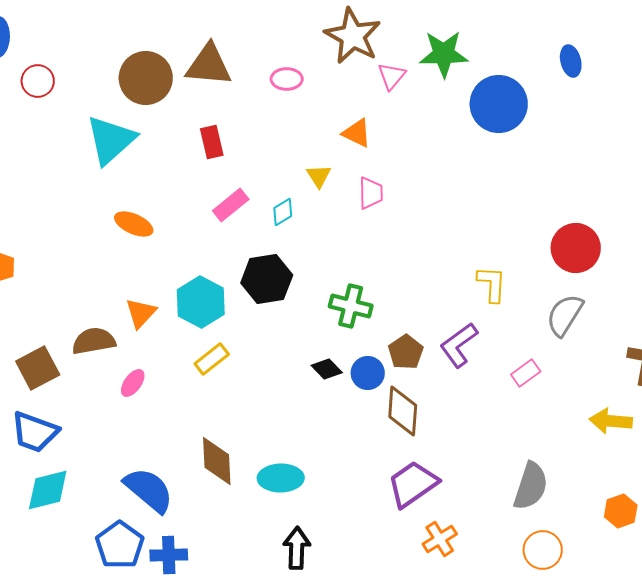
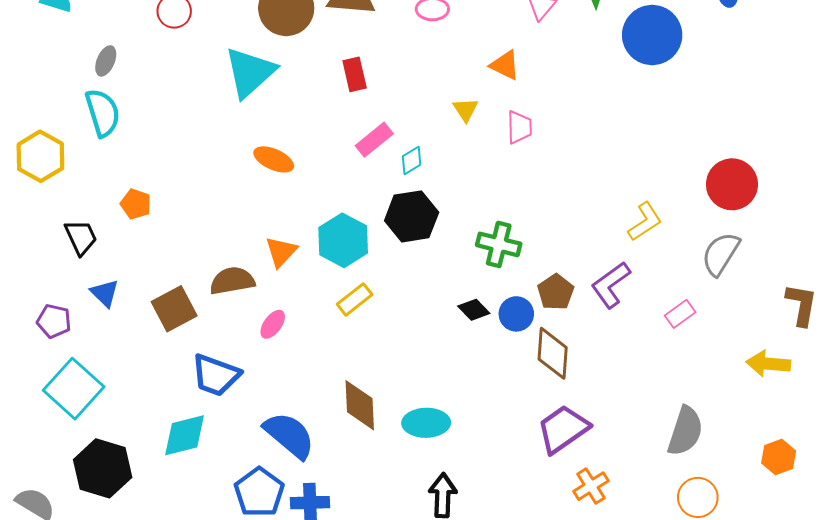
cyan diamond: (283, 212) -> (412, 160), moved
yellow L-shape: (492, 284) -> (645, 222), turned 54
blue trapezoid: (35, 432) -> (216, 375), moved

